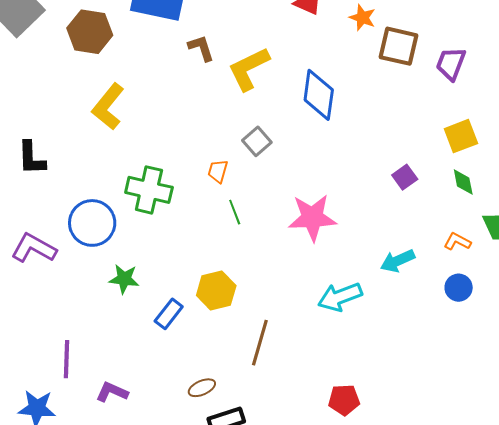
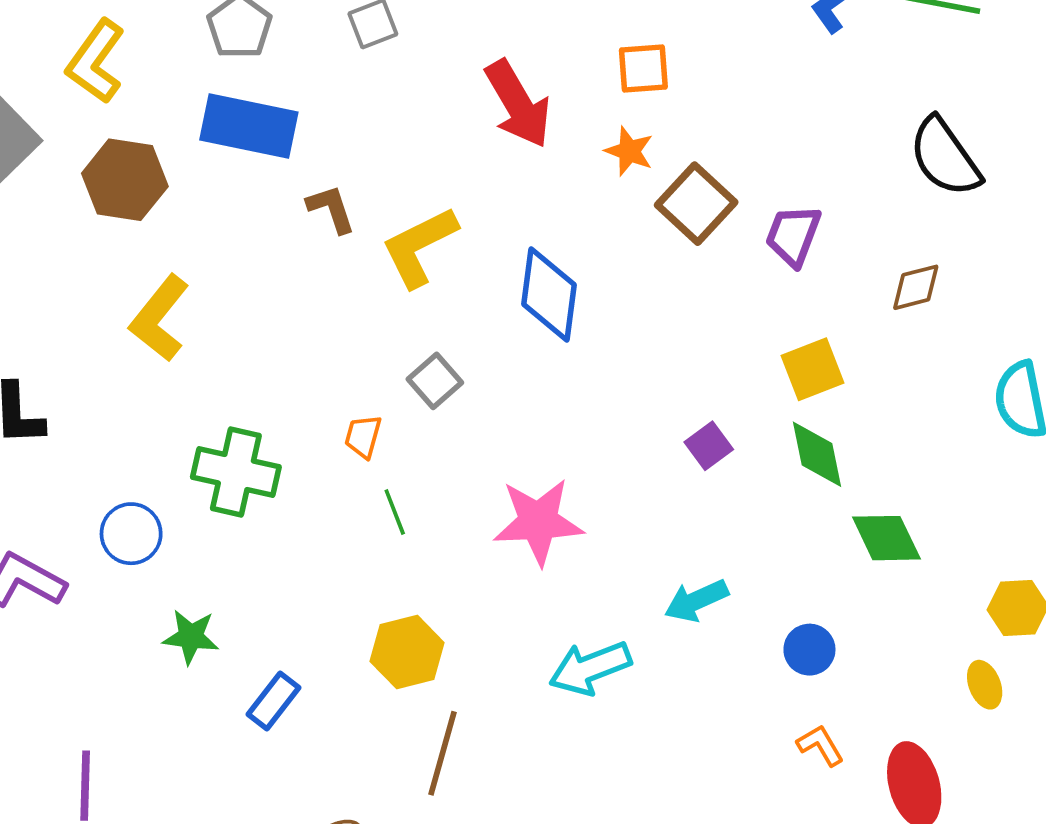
brown square: (399, 46) -> (696, 204), turned 30
green diamond: (463, 182) -> (817, 454), size x1.4
blue circle: (92, 223) -> (131, 534), size x0.7
orange L-shape: (457, 242) -> (820, 745), moved, turned 32
yellow hexagon: (216, 291) -> (407, 652), moved

